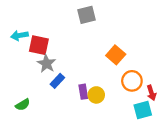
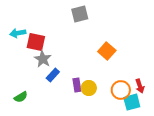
orange circle: (132, 81) -> (121, 90), moved

